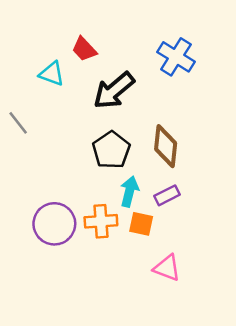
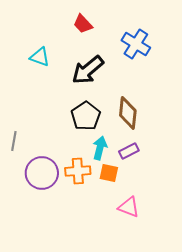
red trapezoid: (84, 49) -> (83, 24), moved
gray line: (18, 123) -> (14, 141), moved, turned 48

